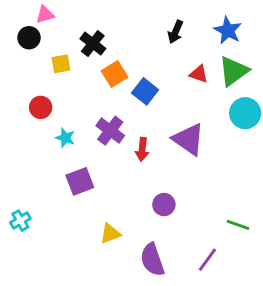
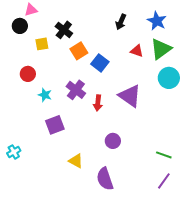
yellow triangle: (110, 234) -> (76, 161), turned 49
purple line: (207, 260) -> (164, 181), moved

